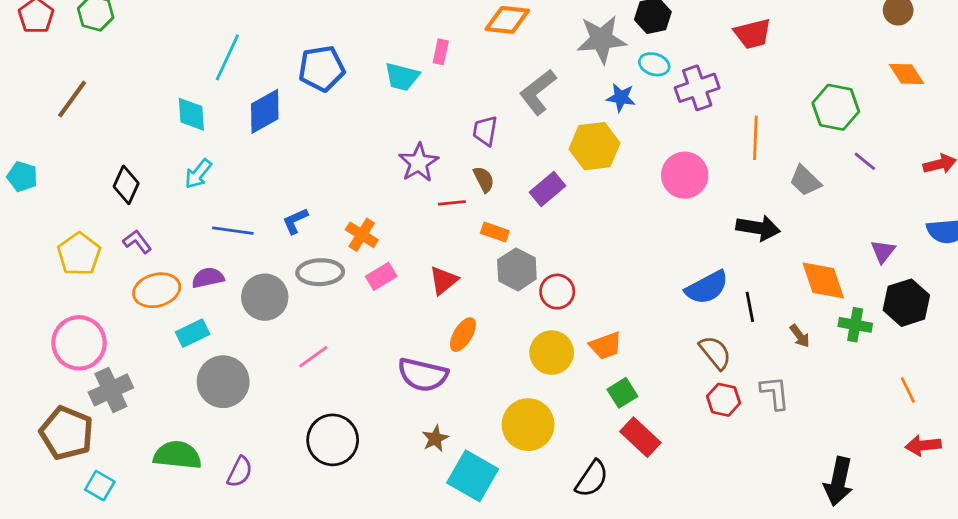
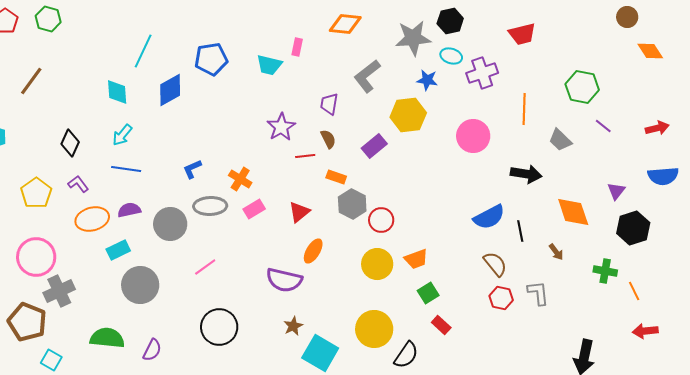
orange diamond: (906, 74) -> (650, 51), moved
blue line: (233, 231) -> (126, 169), moved
green cross: (855, 325) -> (605, 271), moved
yellow circle: (528, 425) -> (374, 329), moved
red rectangle: (640, 437) -> (441, 325), size x0.7

